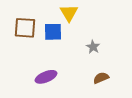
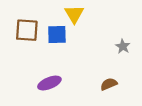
gray star: (93, 47) -> (123, 46), moved

